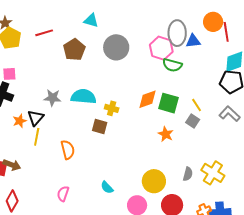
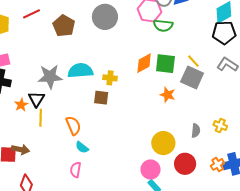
gray star: (52, 98) -> (50, 77), size x1.4
gray square: (193, 121) -> (192, 77), size x1.6
yellow cross: (213, 173) -> (220, 126), size x0.6
cyan semicircle: (107, 187) -> (82, 147), moved

